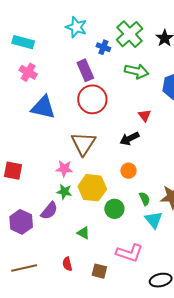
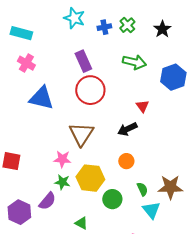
green cross: (129, 34) -> (127, 25), size x0.6
blue cross: (103, 47) -> (104, 27), moved, turned -32

